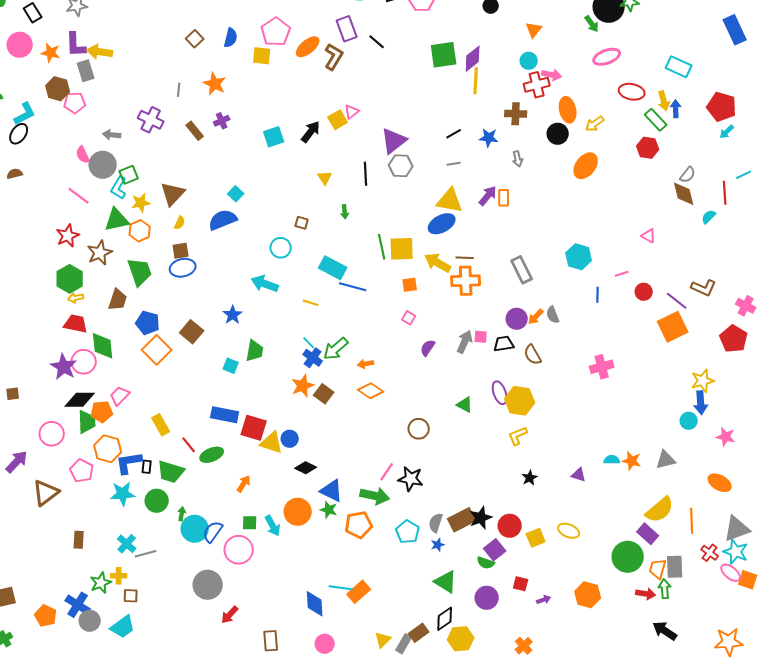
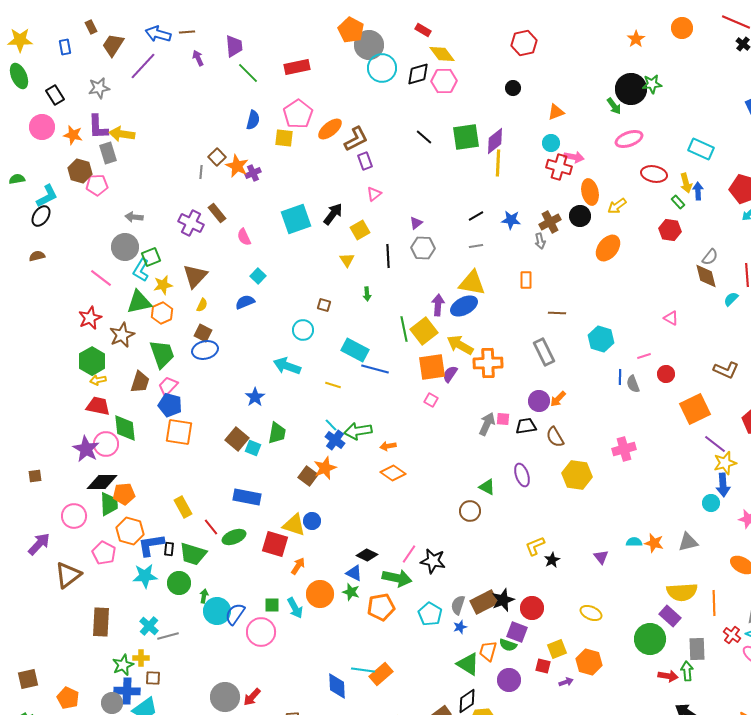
purple rectangle: (347, 29) -> (365, 161), moved, size x0.7
orange triangle: (534, 30) -> (556, 112), turned 30
brown square: (195, 39) -> (217, 157), moved
black line: (377, 42) -> (424, 137), moved
brown L-shape: (334, 57) -> (356, 139), turned 32
red cross: (537, 85) -> (559, 167), turned 30
brown cross: (516, 114) -> (550, 222), moved, turned -30
purple cross: (151, 120) -> (191, 223), moved
yellow square: (338, 120) -> (360, 230), moved
green rectangle: (656, 120) -> (678, 202), size x0.6
purple cross: (222, 121) -> (253, 173), moved
cyan square: (274, 137) -> (296, 219), size x1.4
purple triangle: (394, 141) -> (416, 223), size x0.5
pink semicircle: (83, 155) -> (244, 237), moved
purple arrow: (488, 196) -> (438, 305), moved, turned -35
blue semicircle: (223, 220) -> (245, 302), size x0.7
yellow square: (402, 249) -> (424, 331), turned -36
brown square: (181, 251) -> (203, 333), turned 36
brown line: (465, 258) -> (557, 313), moved
orange square: (410, 285) -> (432, 367), size x1.8
purple line: (677, 301) -> (715, 444), moved
gray semicircle: (553, 315) -> (633, 384), moved
brown square: (192, 332) -> (237, 439), moved
purple semicircle: (428, 348) -> (450, 374), moved
green arrow: (336, 349) -> (358, 431), turned 32
orange square: (157, 350) -> (179, 432), turned -36
brown square: (324, 394) -> (308, 476), moved
pink trapezoid: (120, 396) -> (168, 386), moved
yellow hexagon: (520, 401) -> (577, 475), moved
red square: (254, 428) -> (275, 544), moved
brown circle: (419, 429) -> (470, 511), moved
yellow L-shape: (518, 436) -> (535, 546), moved
black diamond: (306, 468) -> (367, 555), moved
purple triangle: (579, 475) -> (601, 557), turned 35
orange arrow: (244, 484) -> (298, 566), moved
blue triangle: (332, 491) -> (354, 573), size x0.7
yellow semicircle: (660, 510) -> (682, 592), turned 36
yellow square: (536, 538) -> (557, 649), moved
brown rectangle: (79, 540) -> (101, 622), size x1.6
purple square: (495, 550) -> (517, 632), turned -30
orange trapezoid: (658, 569) -> (488, 651), moved
gray circle: (208, 585) -> (225, 697), moved
orange hexagon: (588, 595) -> (589, 662), moved
blue cross: (78, 605) -> (127, 691), moved, turned -30

